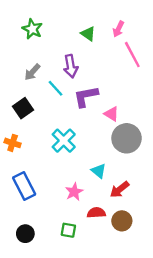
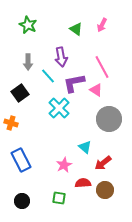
pink line: (132, 55) -> (102, 67), moved
gray arrow: (32, 72) -> (28, 62), turned -42
pink triangle: (111, 114) -> (96, 90), moved
cyan cross: (64, 141) -> (59, 108), moved

